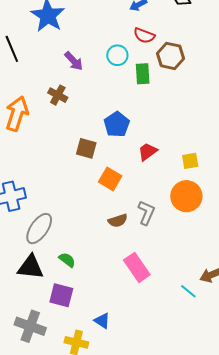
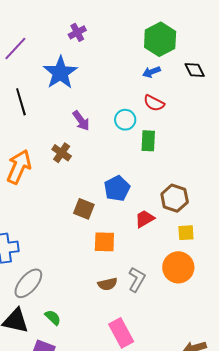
brown hexagon: (171, 56) -> (175, 198), moved
orange square: (110, 179) -> (104, 242), turned -35

